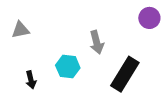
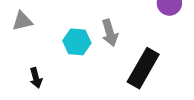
cyan hexagon: (68, 67) -> (77, 42), moved

